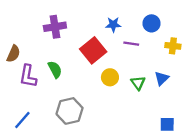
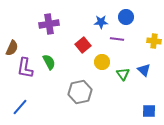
blue circle: (152, 23) -> (126, 17), moved
red square: (93, 50) -> (83, 45), size x0.7
yellow circle: (110, 77) -> (102, 62), moved
blue triangle: (162, 78) -> (144, 70), turned -32
gray hexagon: (70, 111) -> (80, 92), moved

